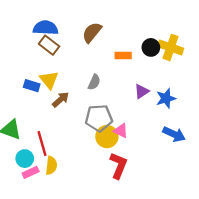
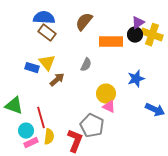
orange rectangle: (123, 56) -> (111, 42), size x1.6
purple triangle: (142, 91) -> (138, 23), moved
blue star: (166, 98) -> (136, 79), moved
gray pentagon: (99, 118) -> (92, 126), moved, turned 30
yellow circle: (107, 137) -> (106, 94), moved
red L-shape: (118, 165) -> (75, 141), moved

